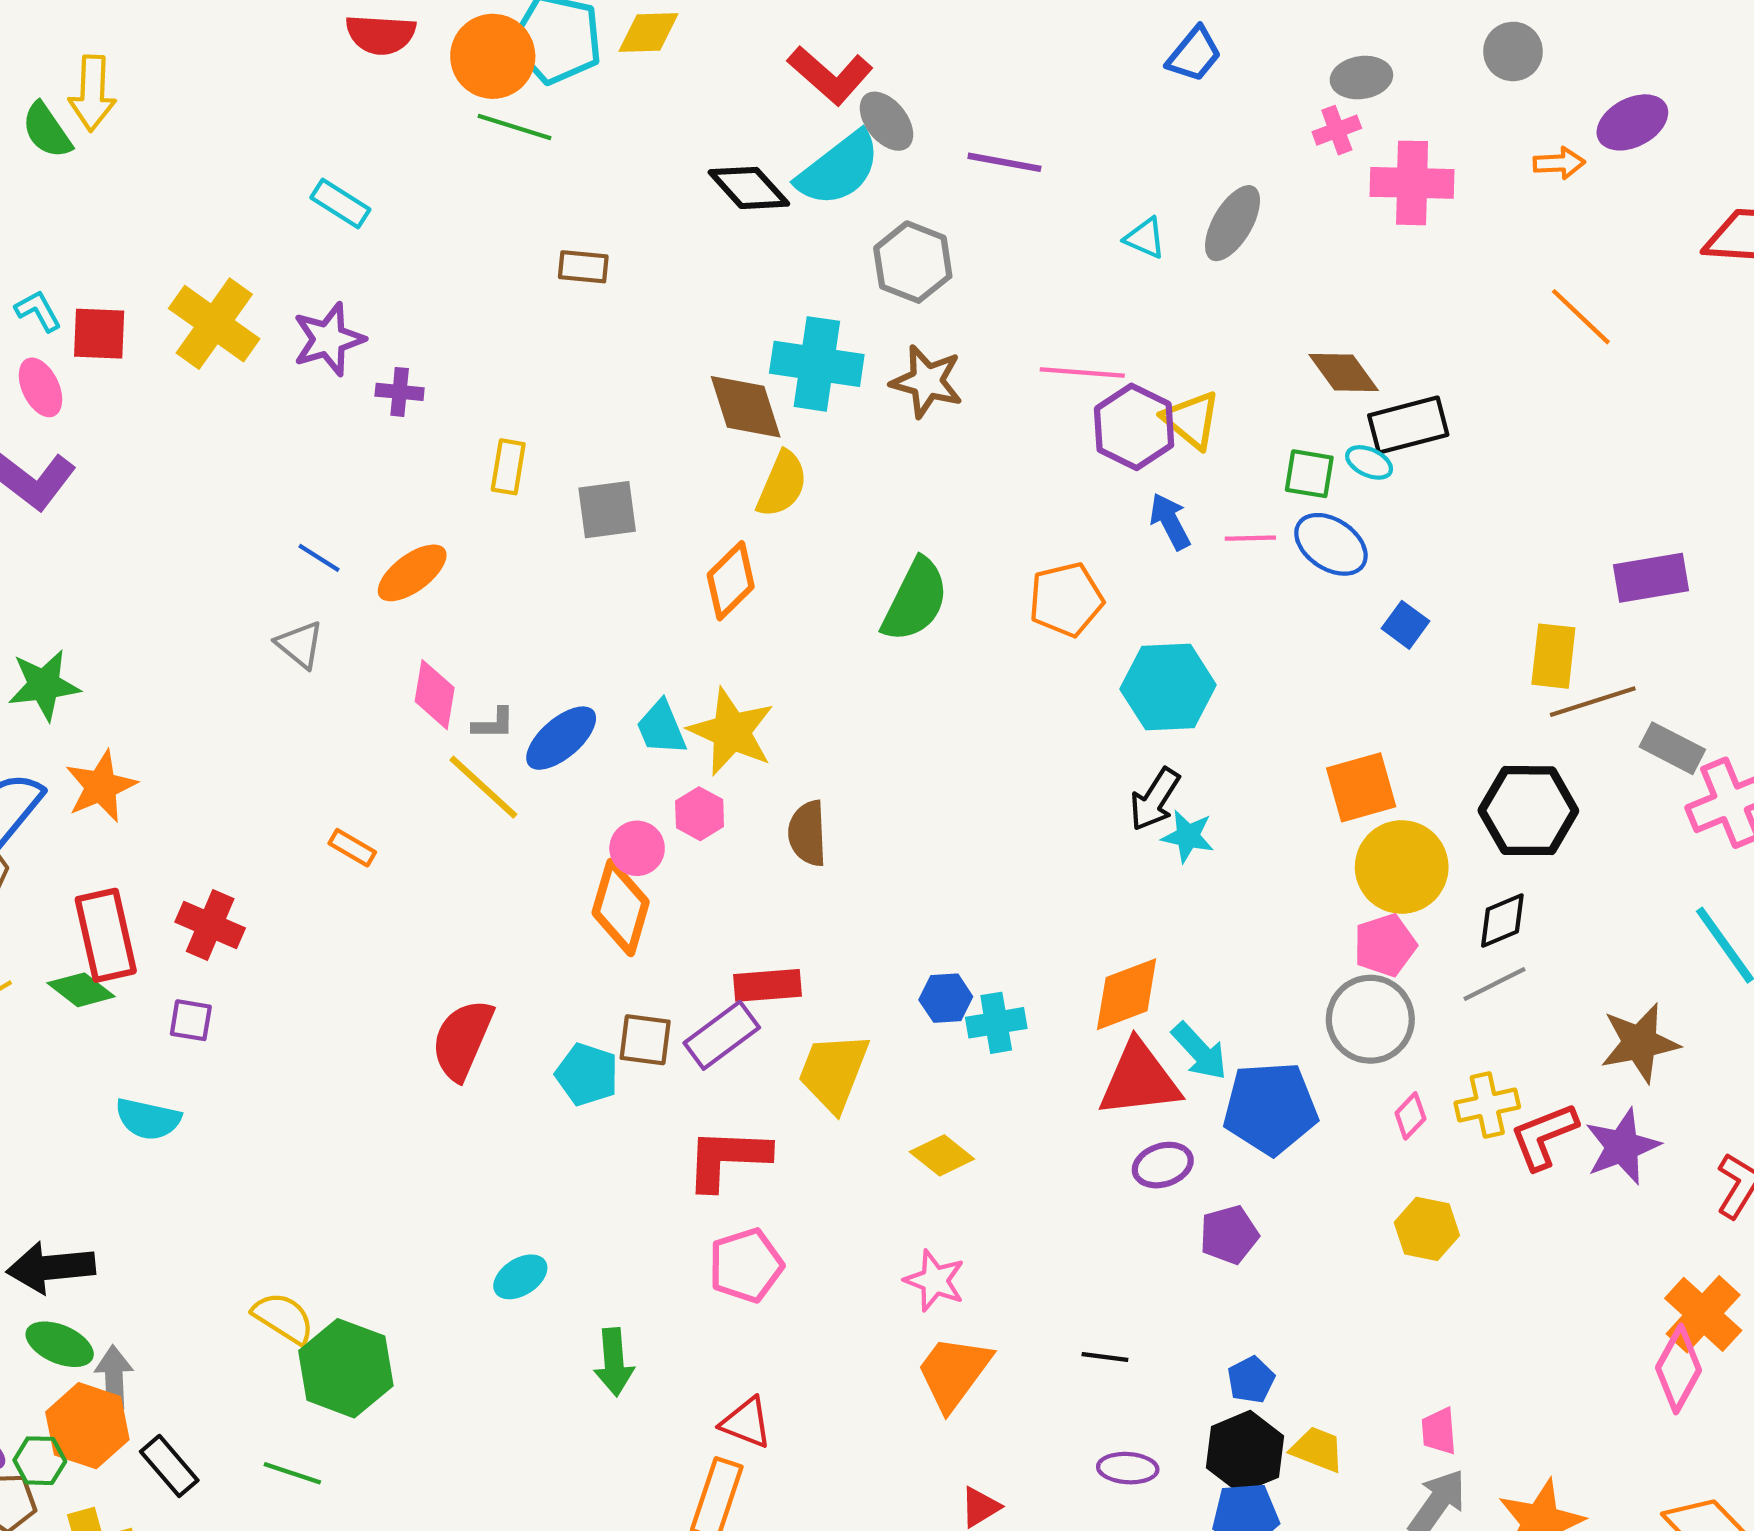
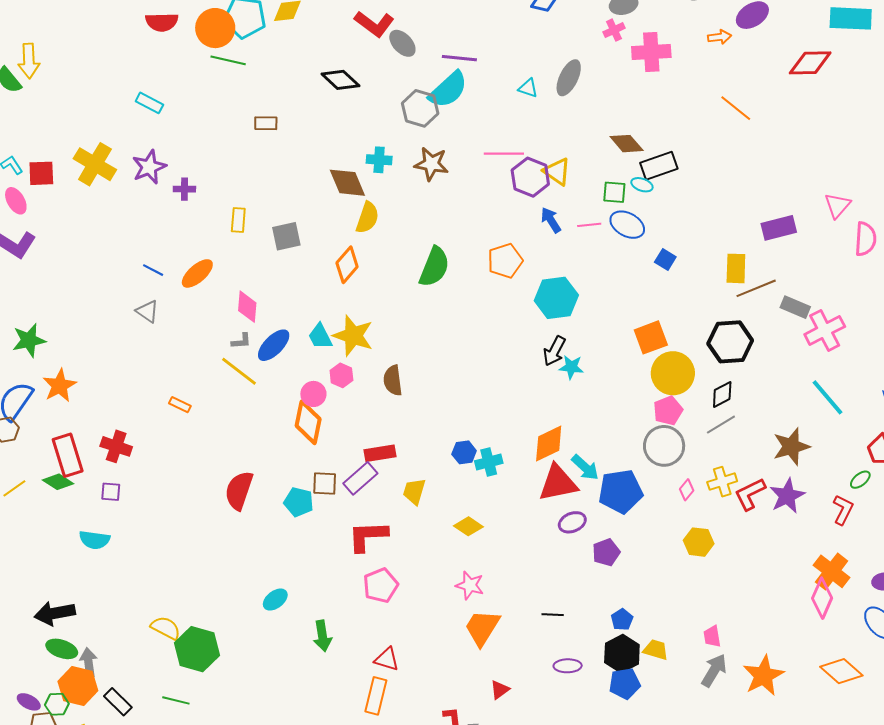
cyan semicircle: (839, 169) -> (448, 90), moved
cyan cross: (817, 364) -> (379, 160), size x0.6
pink diamond: (435, 695) -> (247, 307), moved
yellow trapezoid: (833, 1072) -> (414, 491), size x0.7

